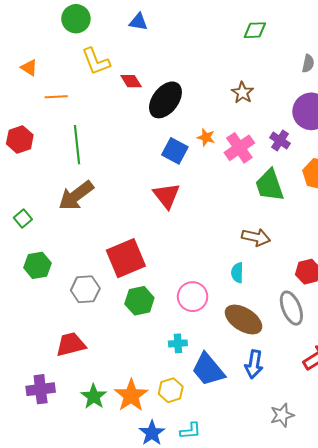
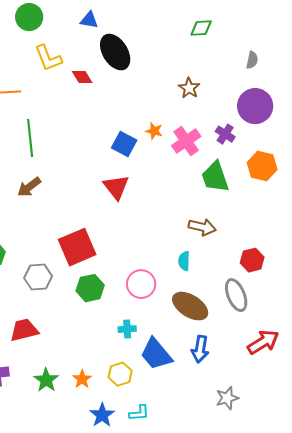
black ellipse: (165, 100) -> (115, 52), moved, turned -69
brown arrow: (76, 196) -> (29, 187), size x0.7
orange star: (131, 395) -> (82, 379), size x0.6

